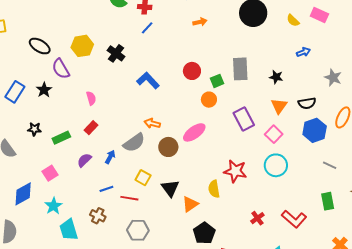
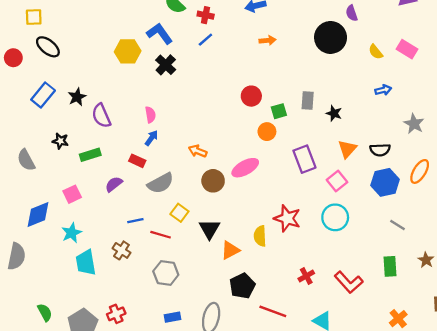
black ellipse: (40, 46) -> (48, 47), moved
purple semicircle: (61, 69) -> (101, 116), moved
gray rectangle: (240, 69) -> (308, 100), size x0.7
black star: (276, 77) -> (334, 113), moved
blue L-shape: (148, 80) -> (160, 34), moved
pink semicircle: (91, 98) -> (150, 115), moved
red rectangle: (91, 128) -> (137, 161), moved, turned 64
gray semicircle: (134, 143) -> (161, 183), moved
blue arrow: (110, 157) -> (151, 138), moved

